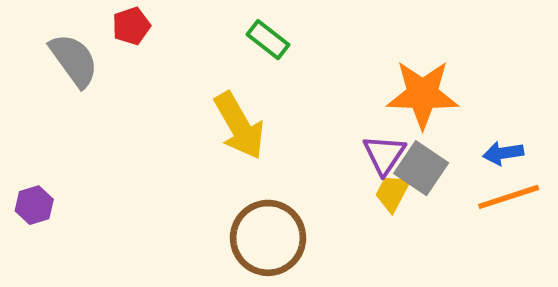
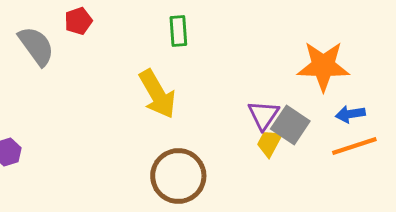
green rectangle: (268, 40) -> (178, 31), turned 48
orange star: (423, 94) -> (323, 66), moved

